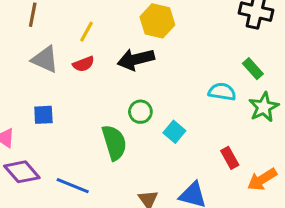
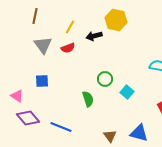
gray triangle: (45, 59) -> (43, 45), turned 30
black arrow: (136, 59) -> (94, 36), moved, size x0.7
green semicircle: (114, 143) -> (88, 99), size x0.7

